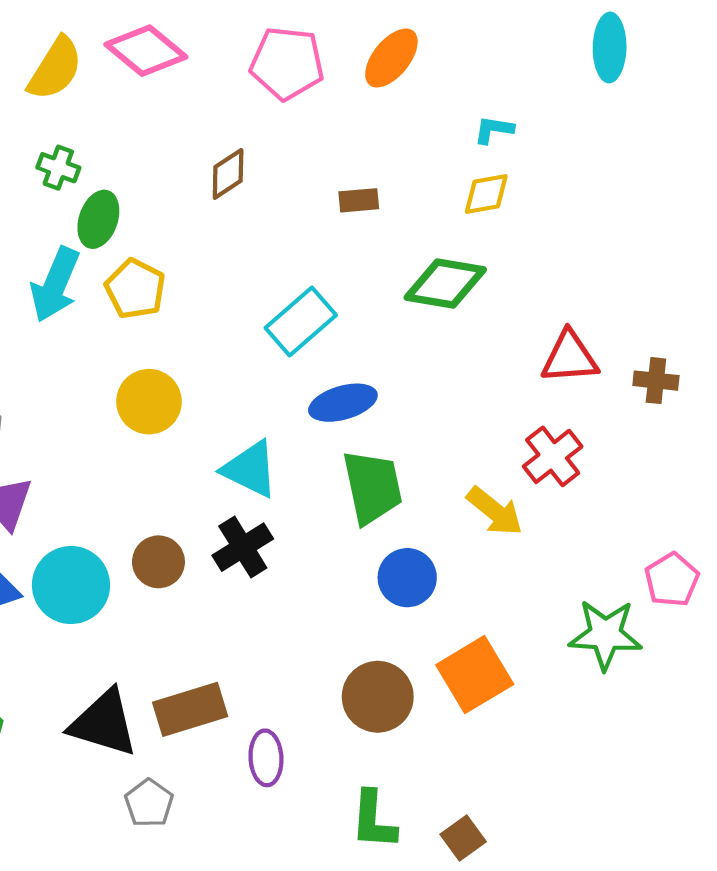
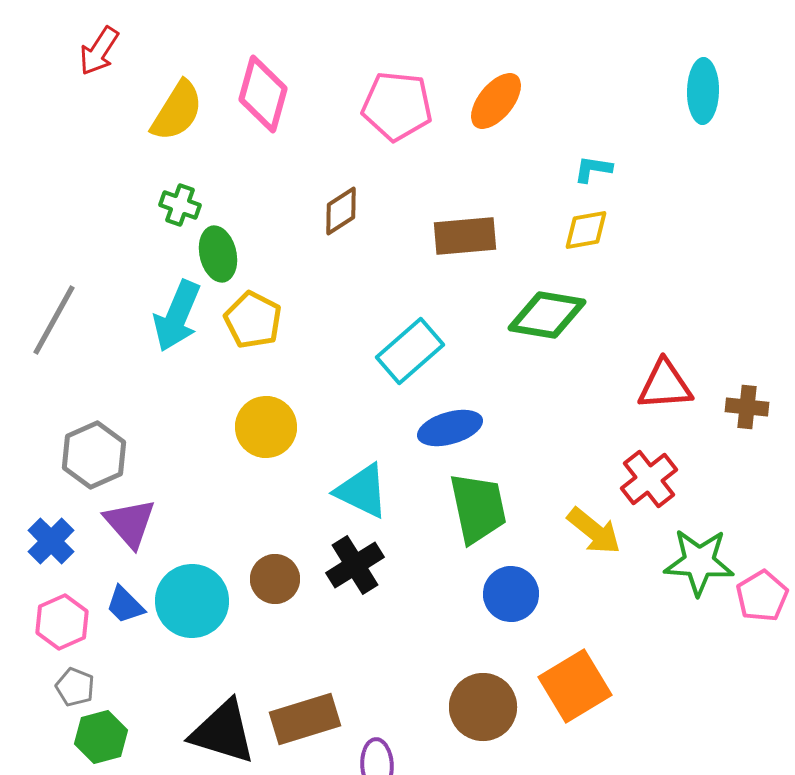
pink diamond: (146, 51) -> (263, 94), turned 66
brown rectangle: (359, 200) -> (465, 236), size x1.6
green ellipse: (98, 219) -> (218, 254), turned -32
green star: (605, 635) -> (699, 562), moved

